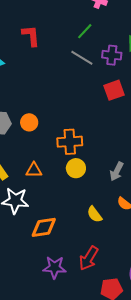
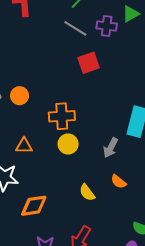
red square: (114, 90) -> (89, 63), moved

